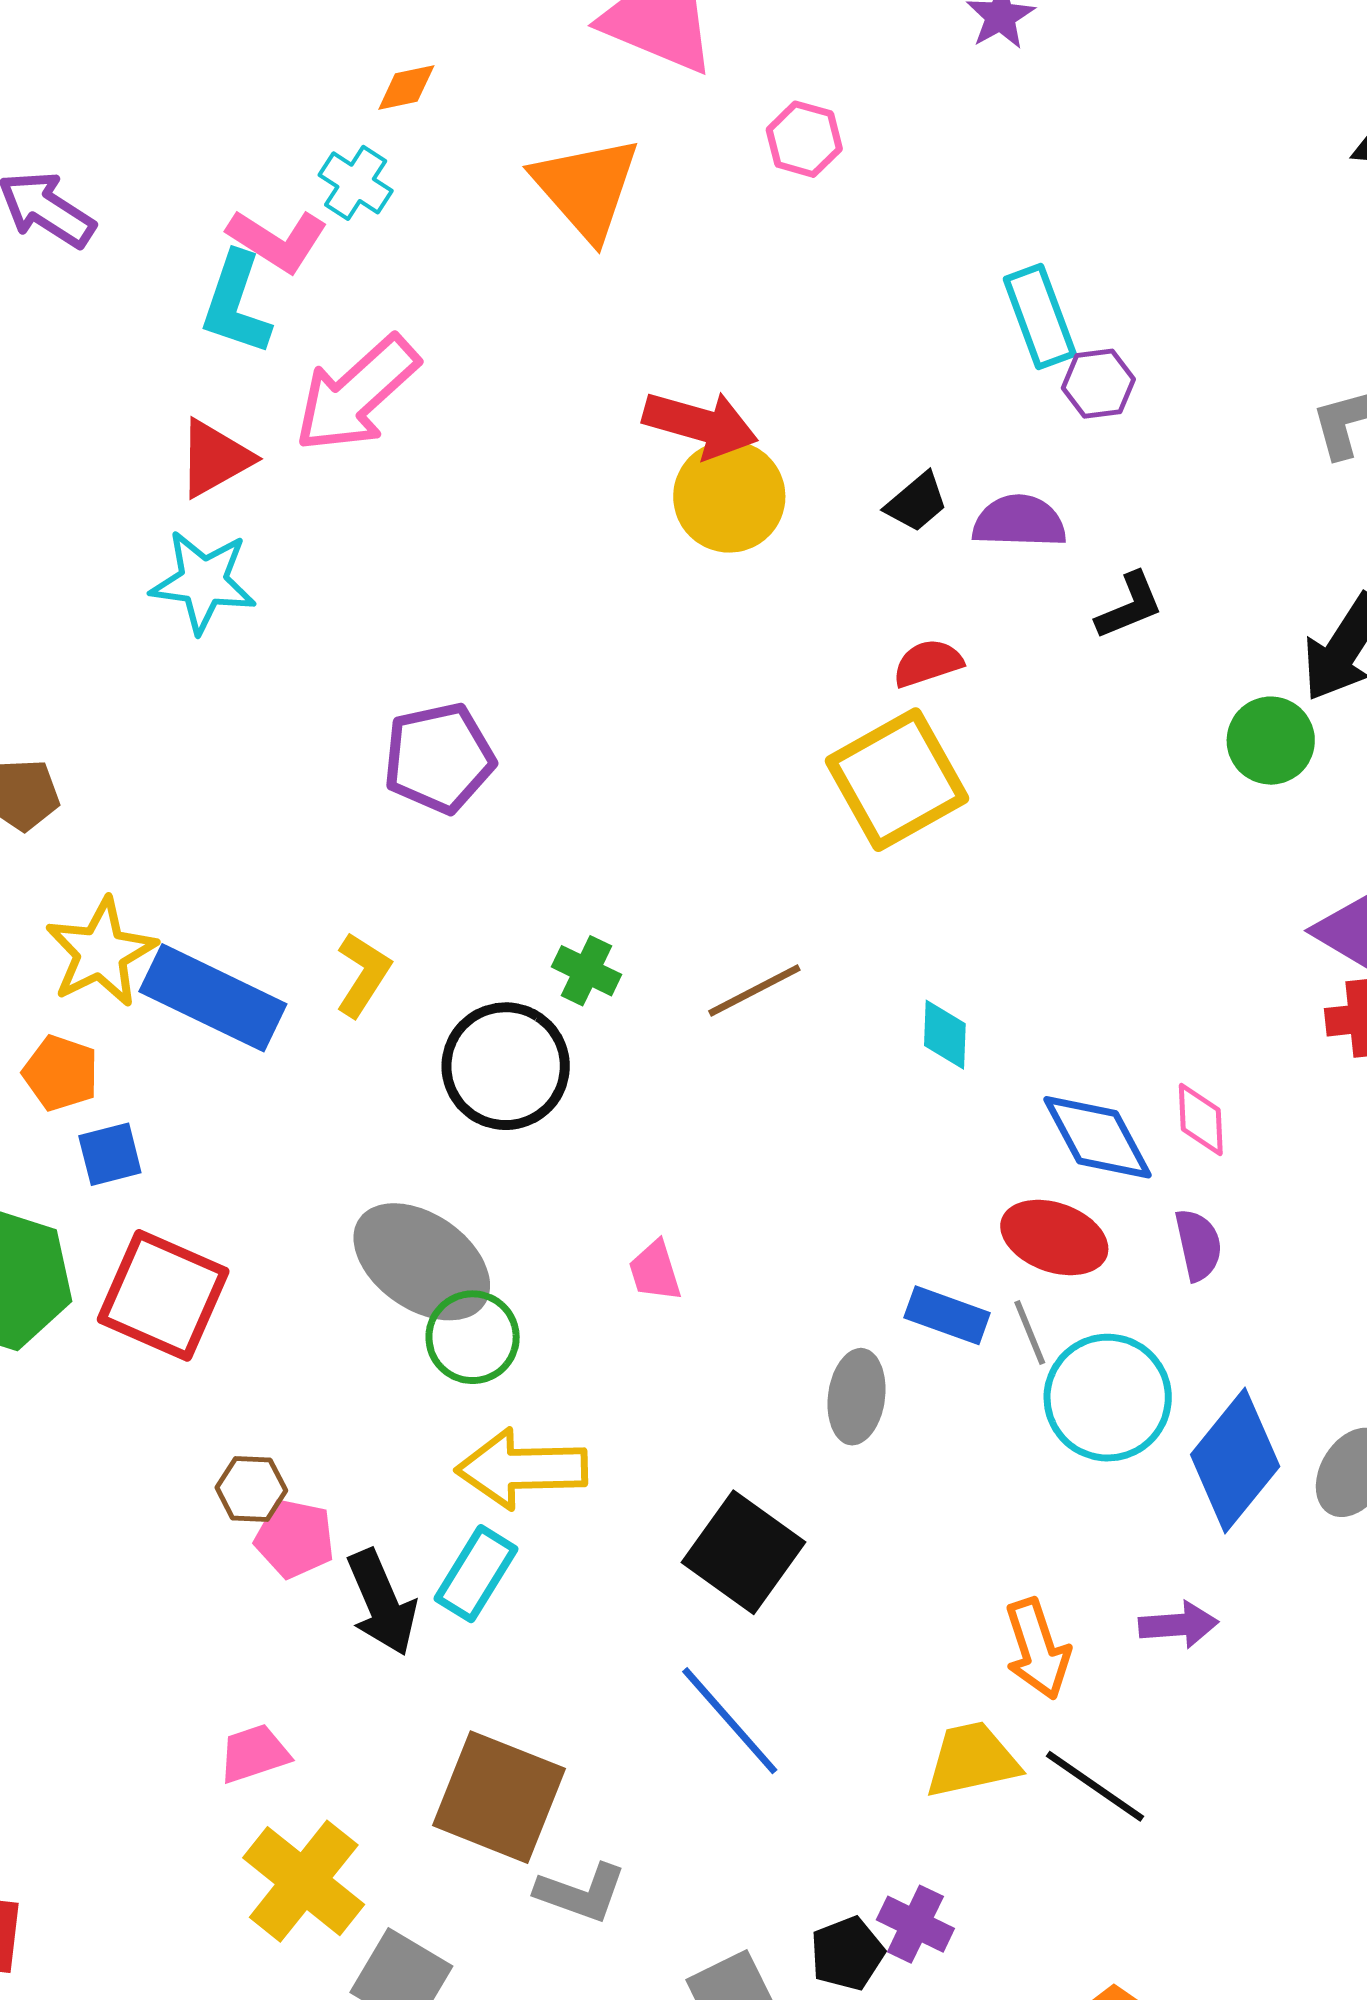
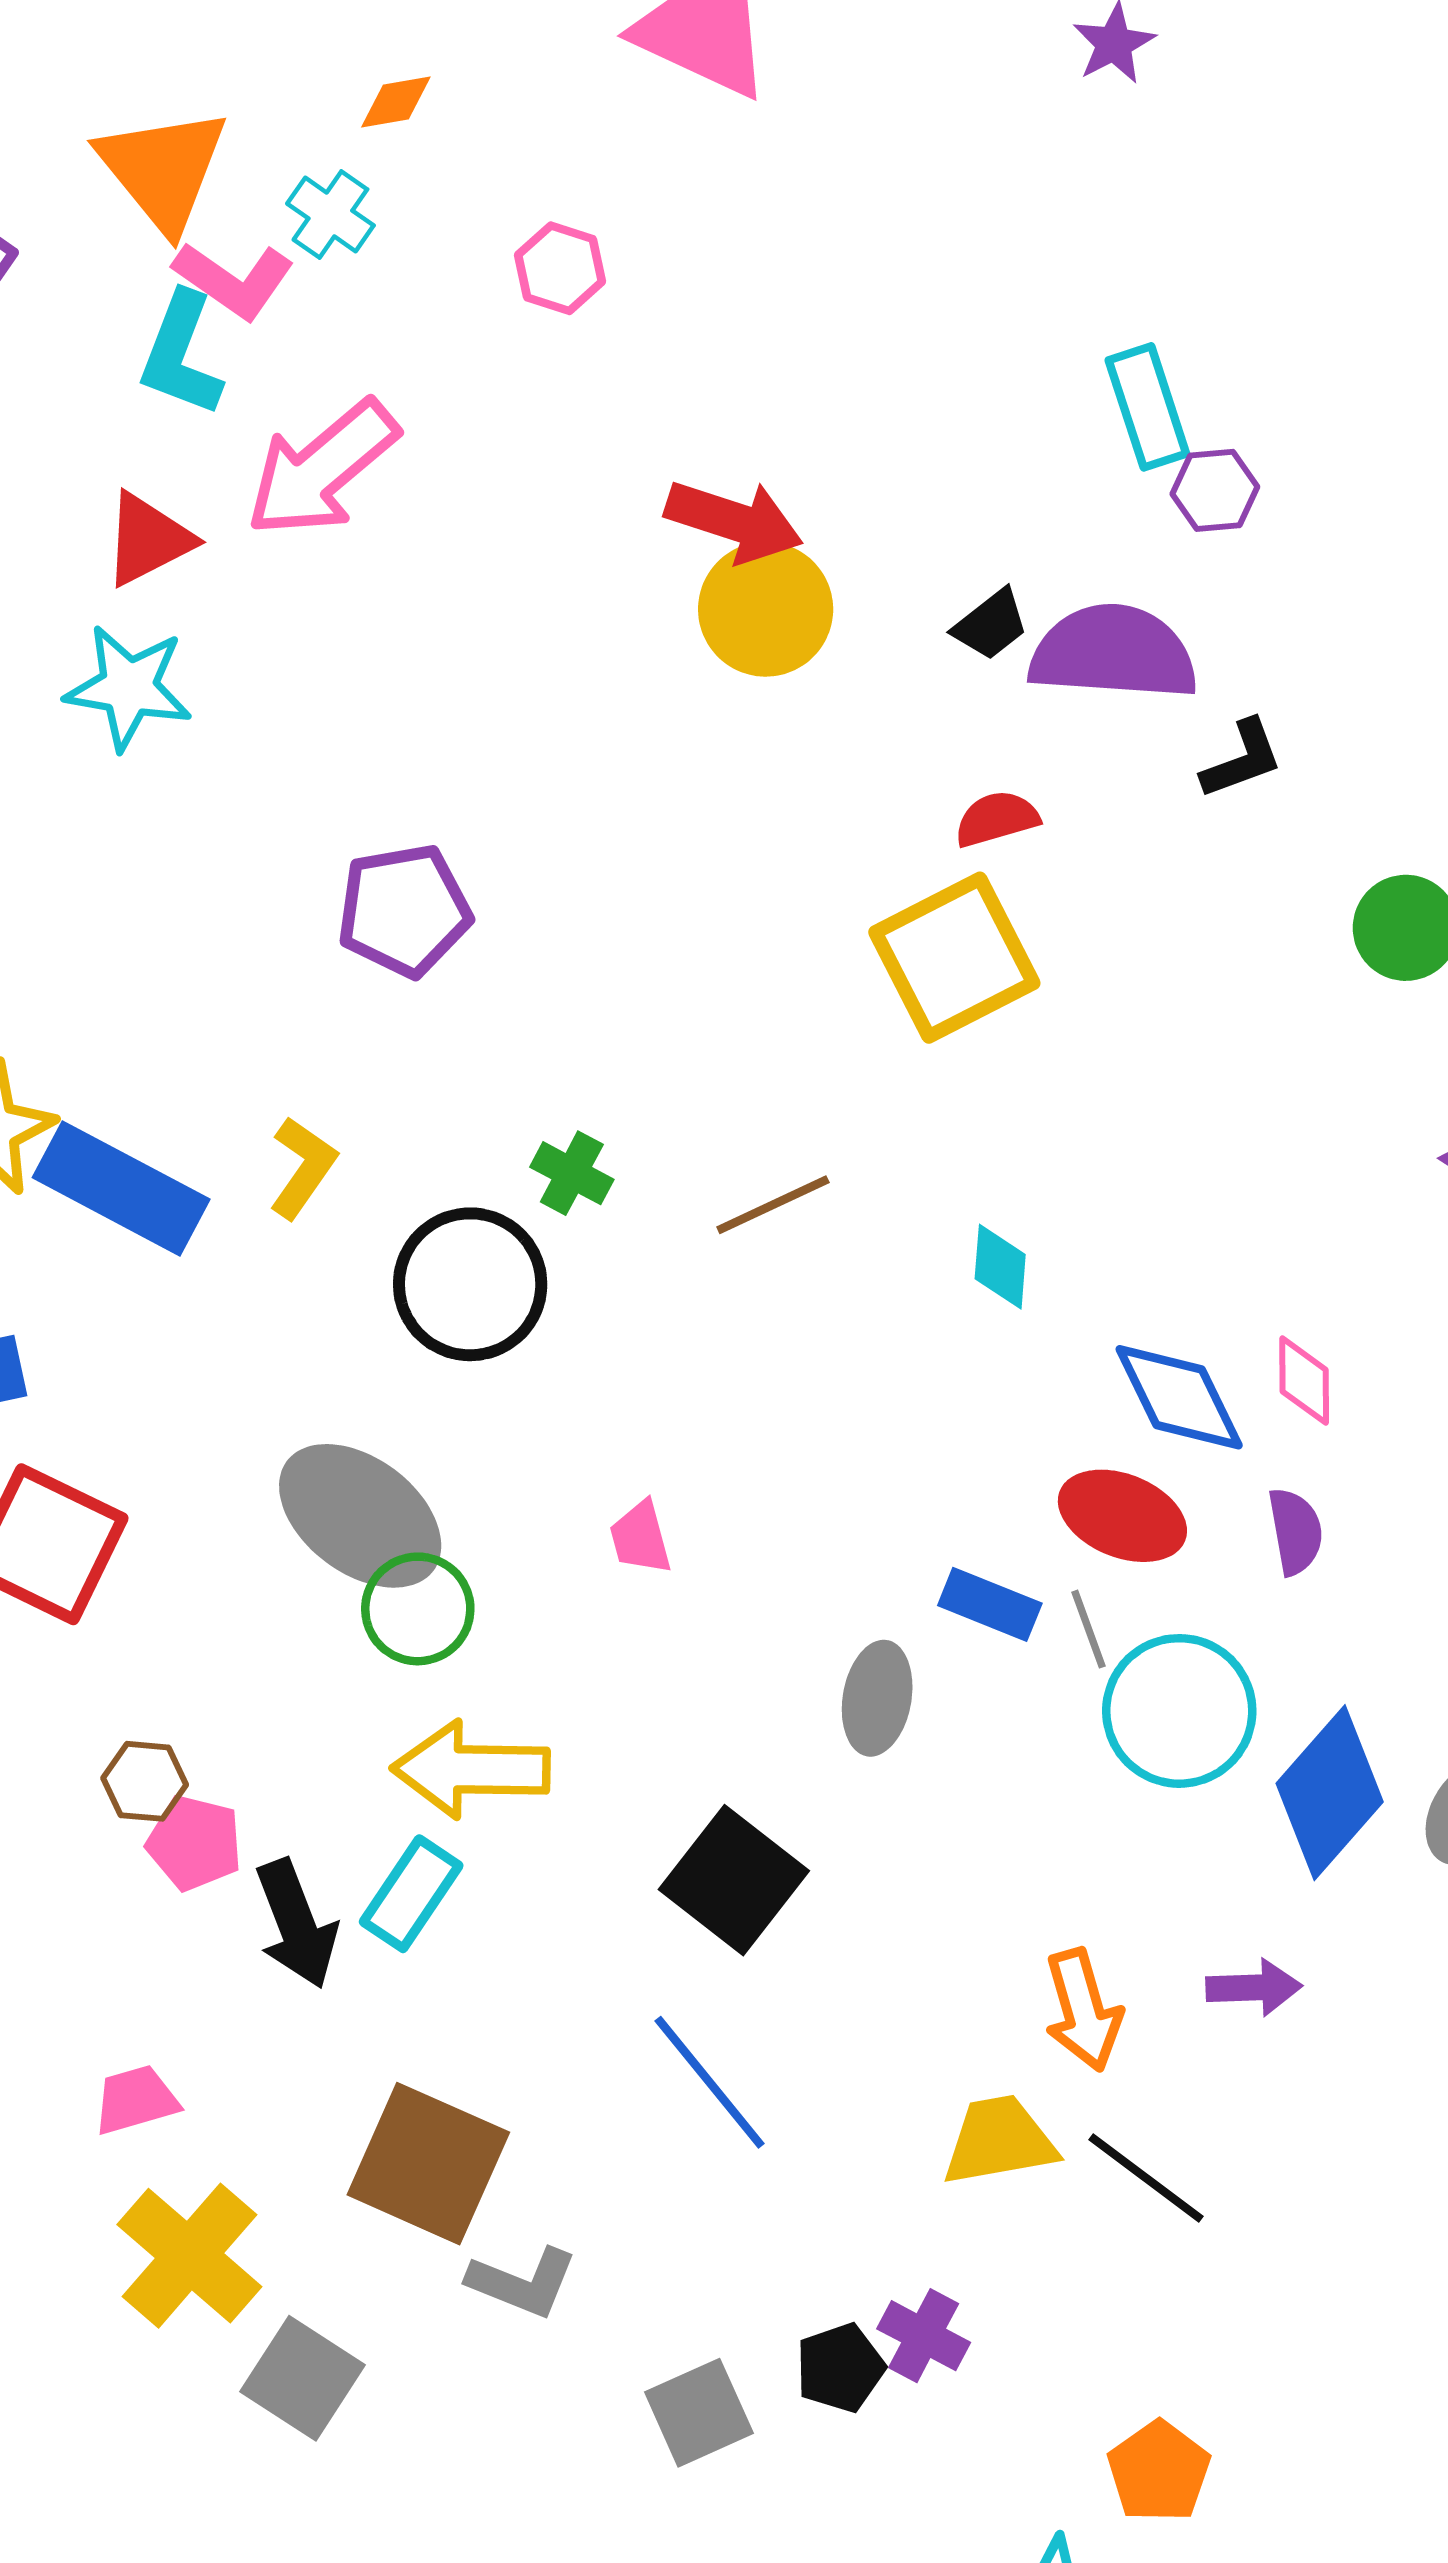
pink hexagon: (804, 139) -> (560, 268), moved
orange triangle: (586, 188) -> (163, 169), moved
purple semicircle: (1019, 521) -> (1113, 653), size x1.5

